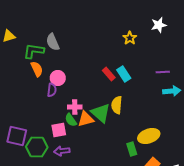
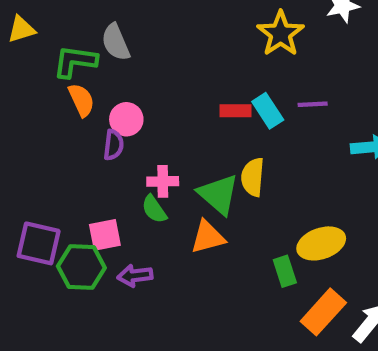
yellow star: (130, 38) -> (281, 34), size x1.5
purple line: (163, 72) -> (313, 104), moved
red rectangle: (109, 74) -> (236, 111), turned -48
orange triangle: (86, 119) -> (208, 237), moved
pink square: (59, 130) -> (105, 235), moved

